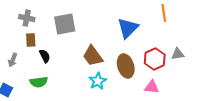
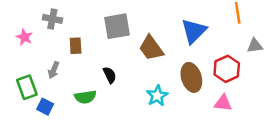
gray cross: (27, 18) -> (52, 19), moved
gray triangle: (178, 54) -> (255, 46), moved
black semicircle: (45, 56) -> (110, 75), moved
brown trapezoid: (93, 56) -> (151, 48), moved

